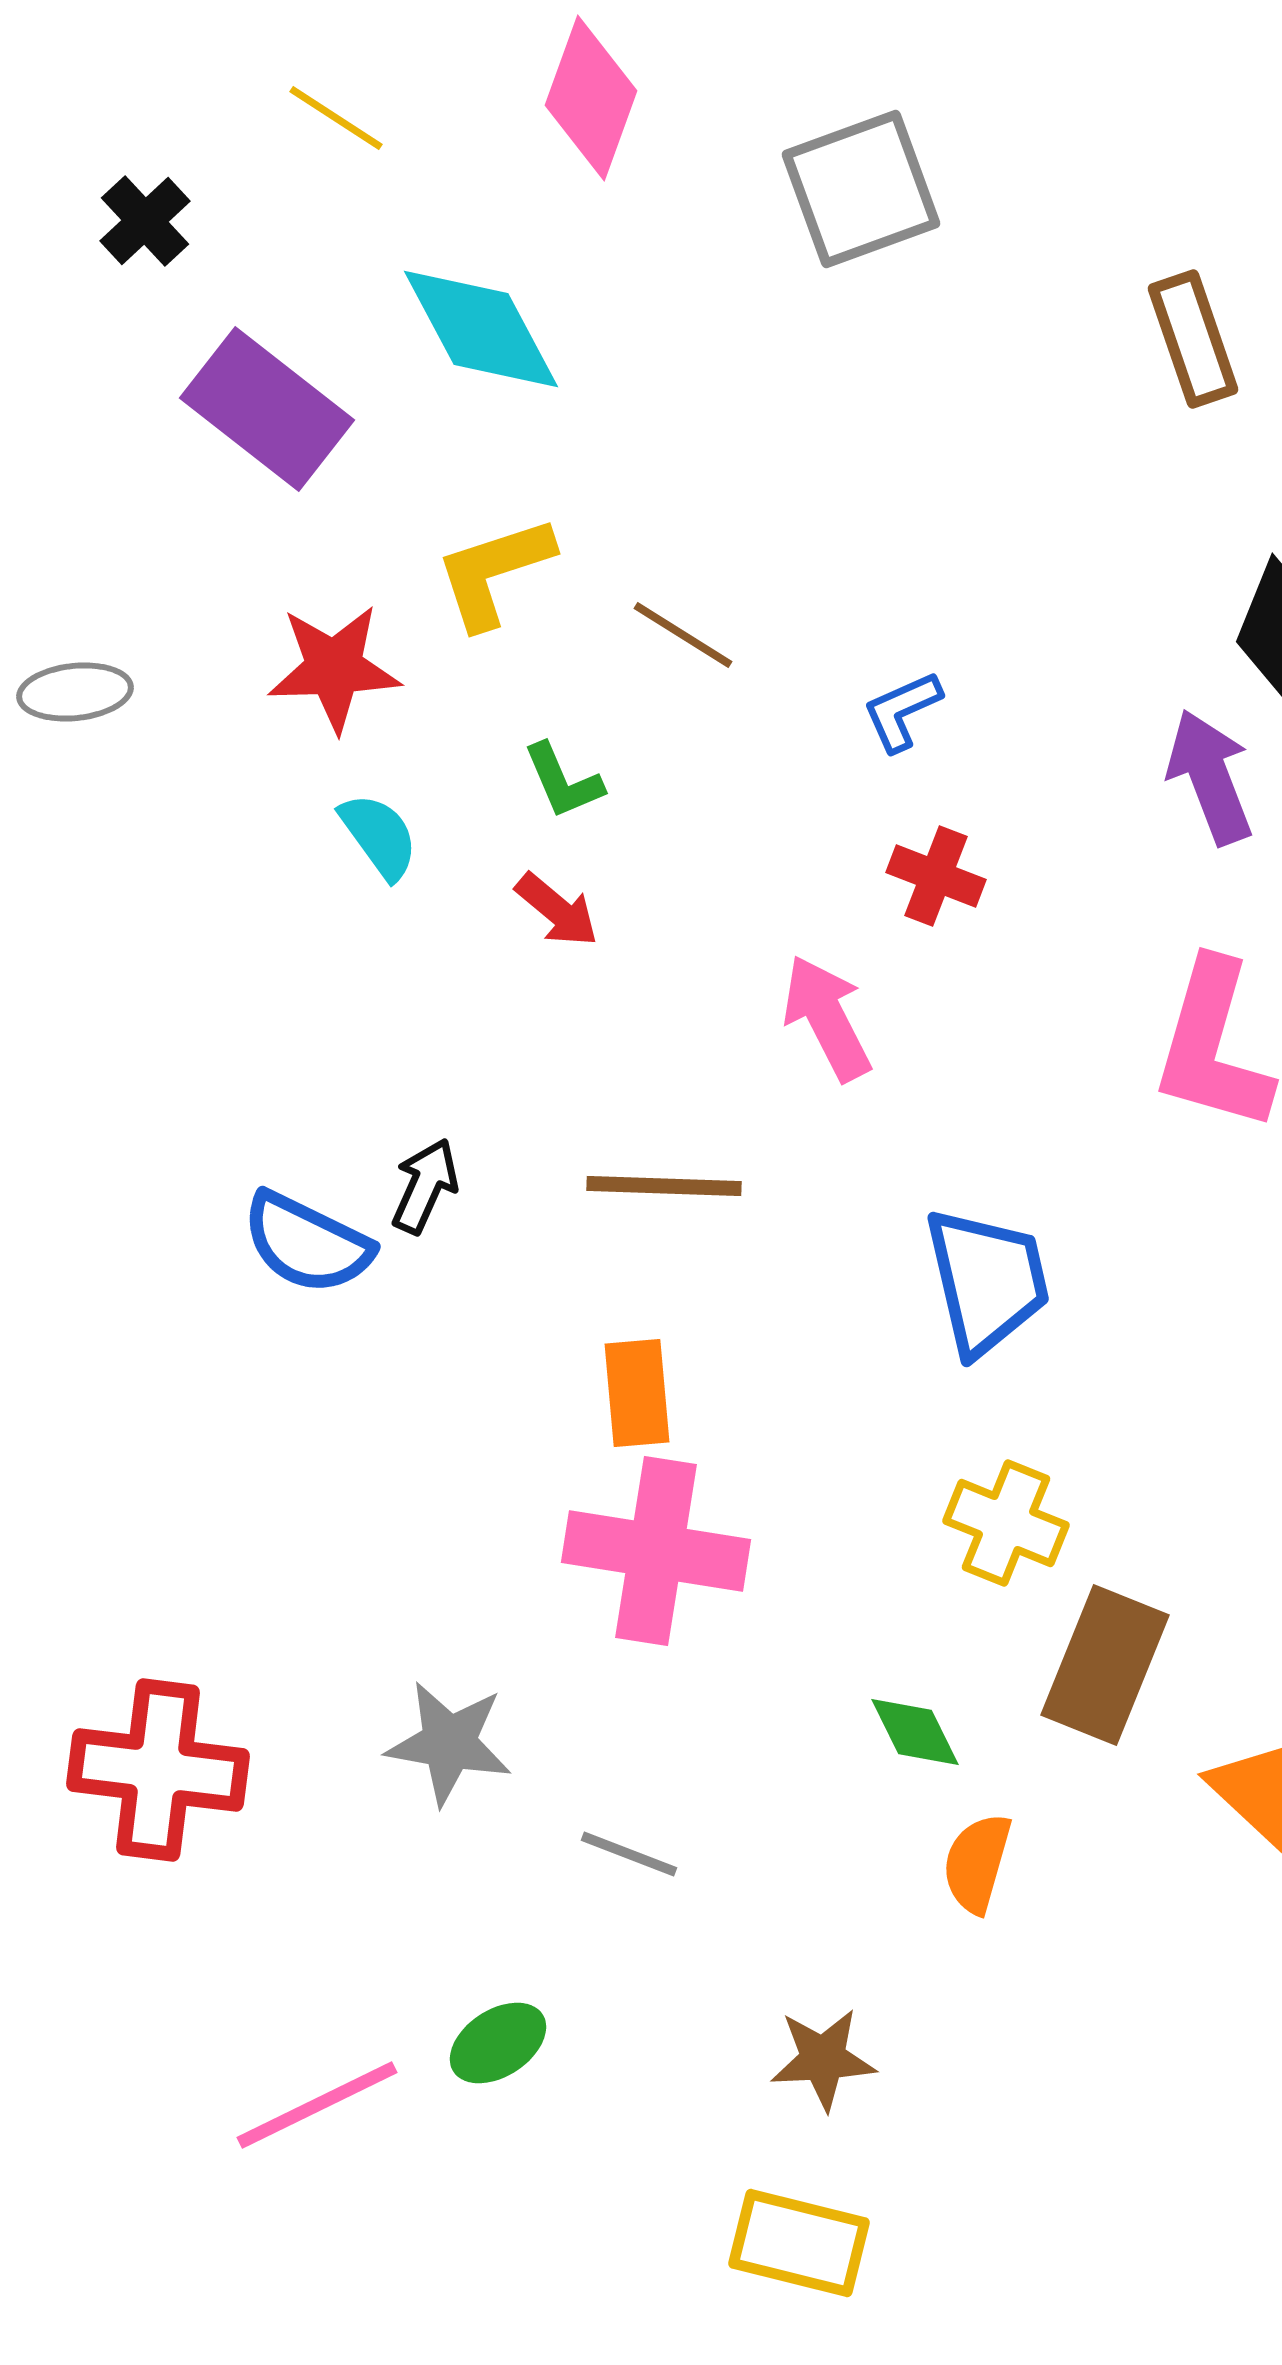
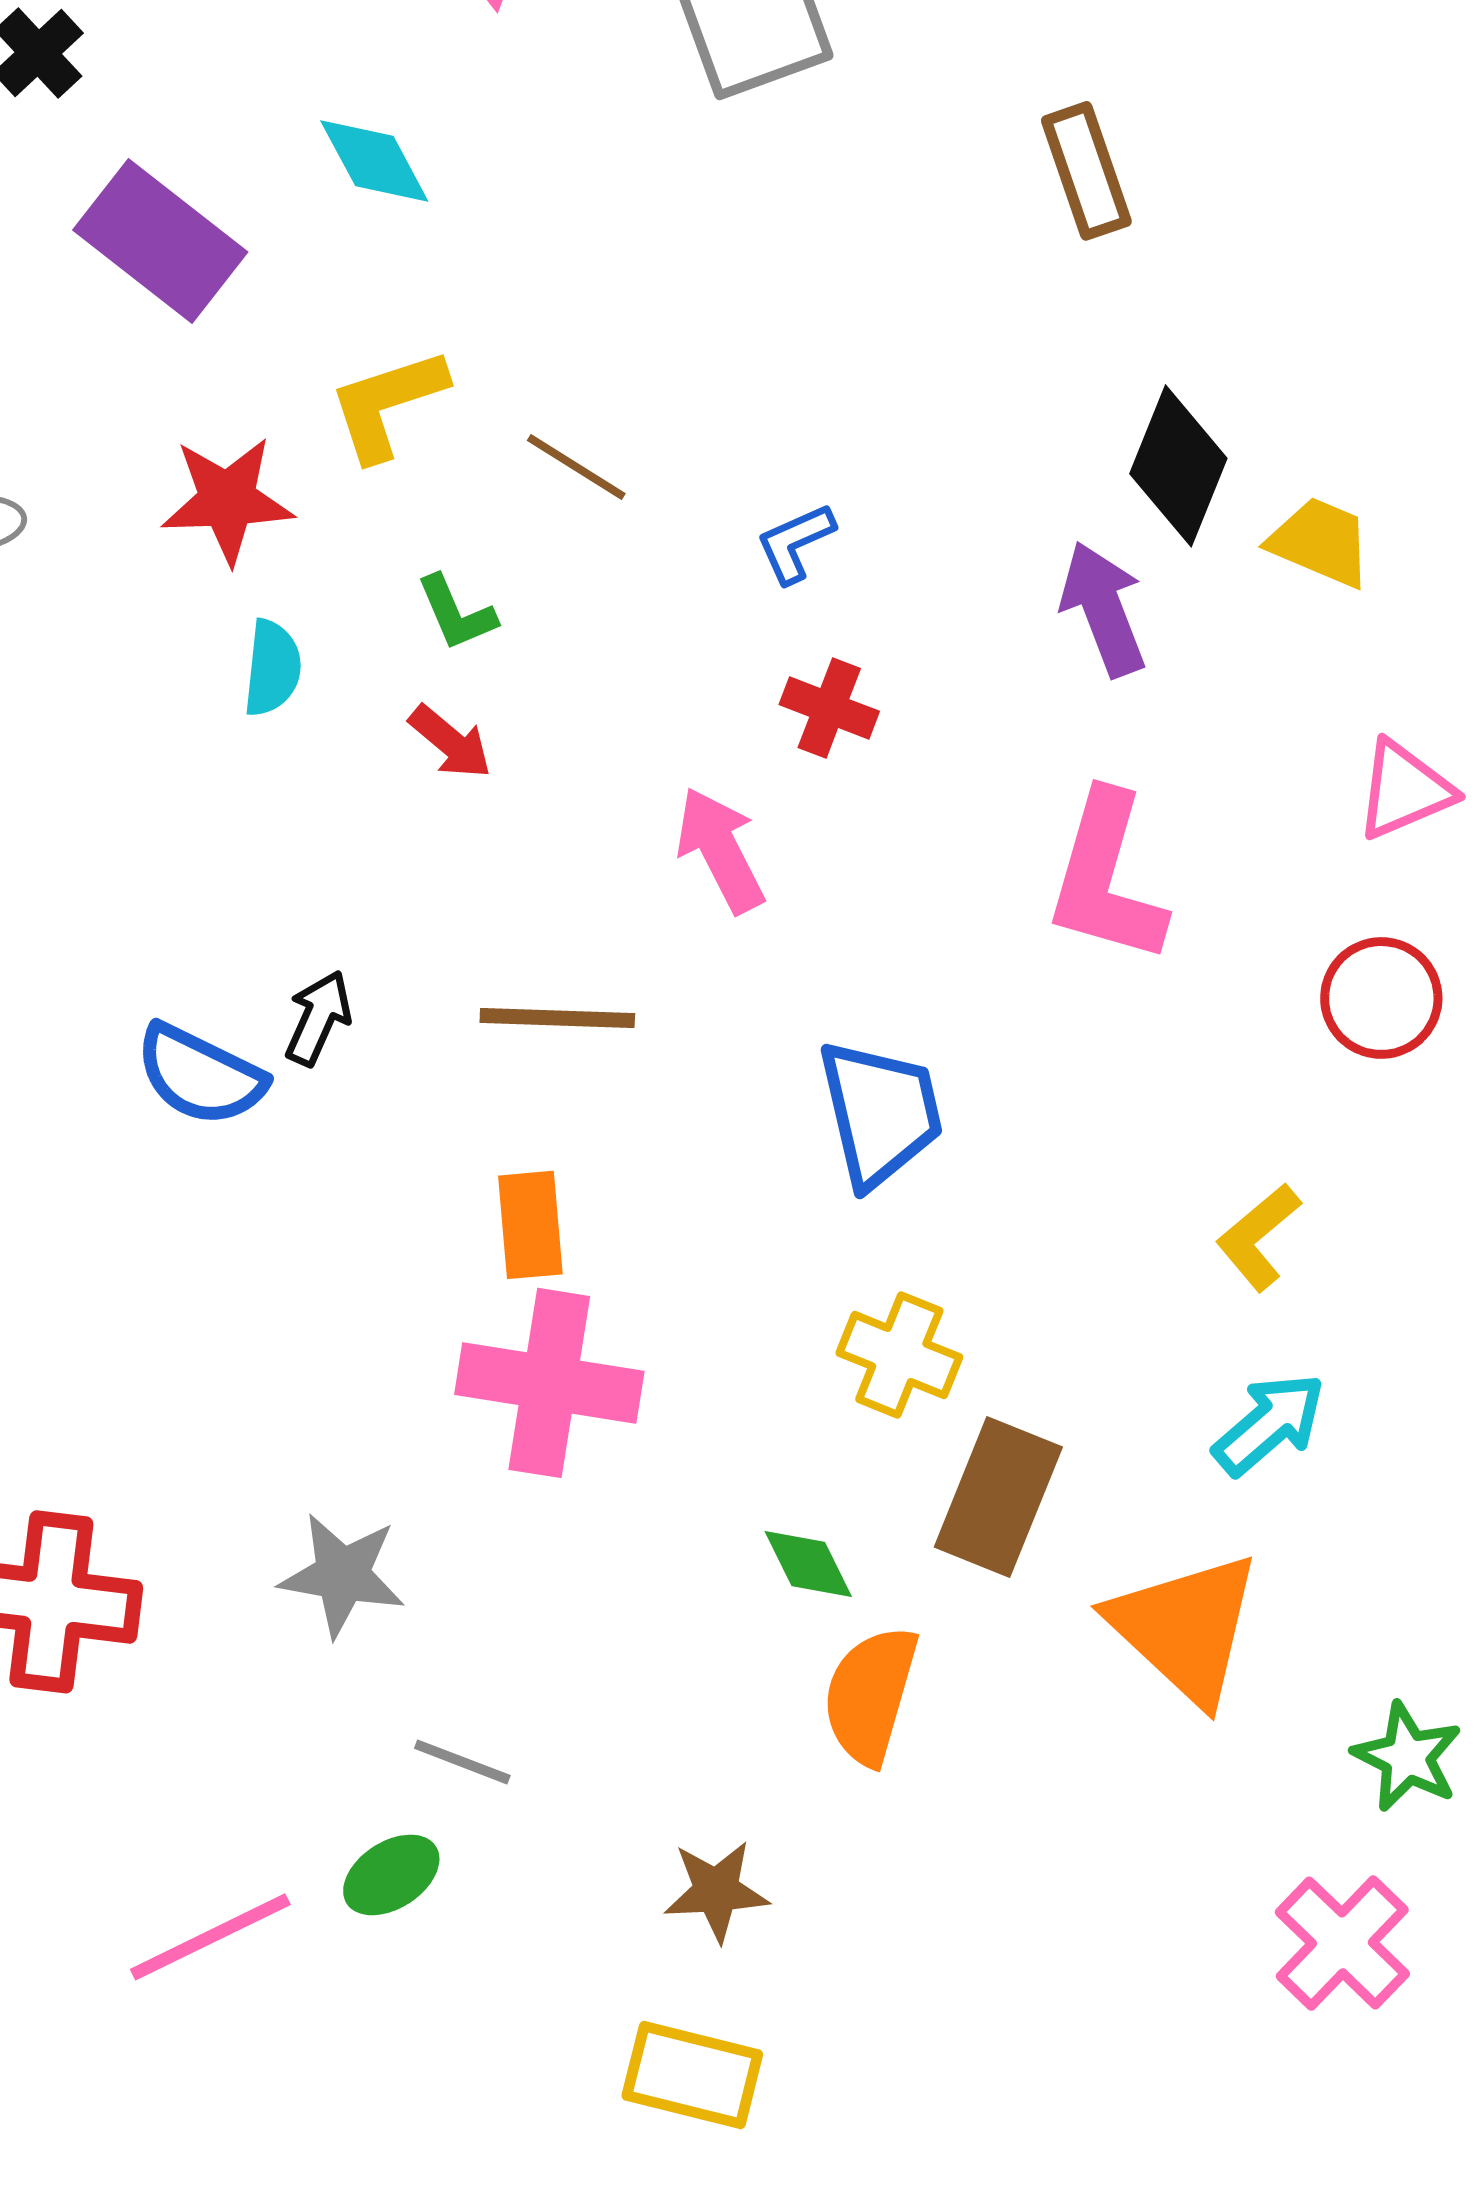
cyan diamond: (481, 329) -> (374, 161), size x0.7
cyan semicircle: (379, 836) -> (272, 668), turned 42
gray line: (629, 1854) -> (462, 1762), moved
orange semicircle: (977, 1863) -> (870, 1695), size x1.4

